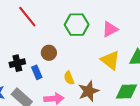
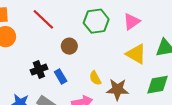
brown circle: (49, 53) -> (69, 46), moved
brown star: (89, 91) -> (117, 89), turned 30

